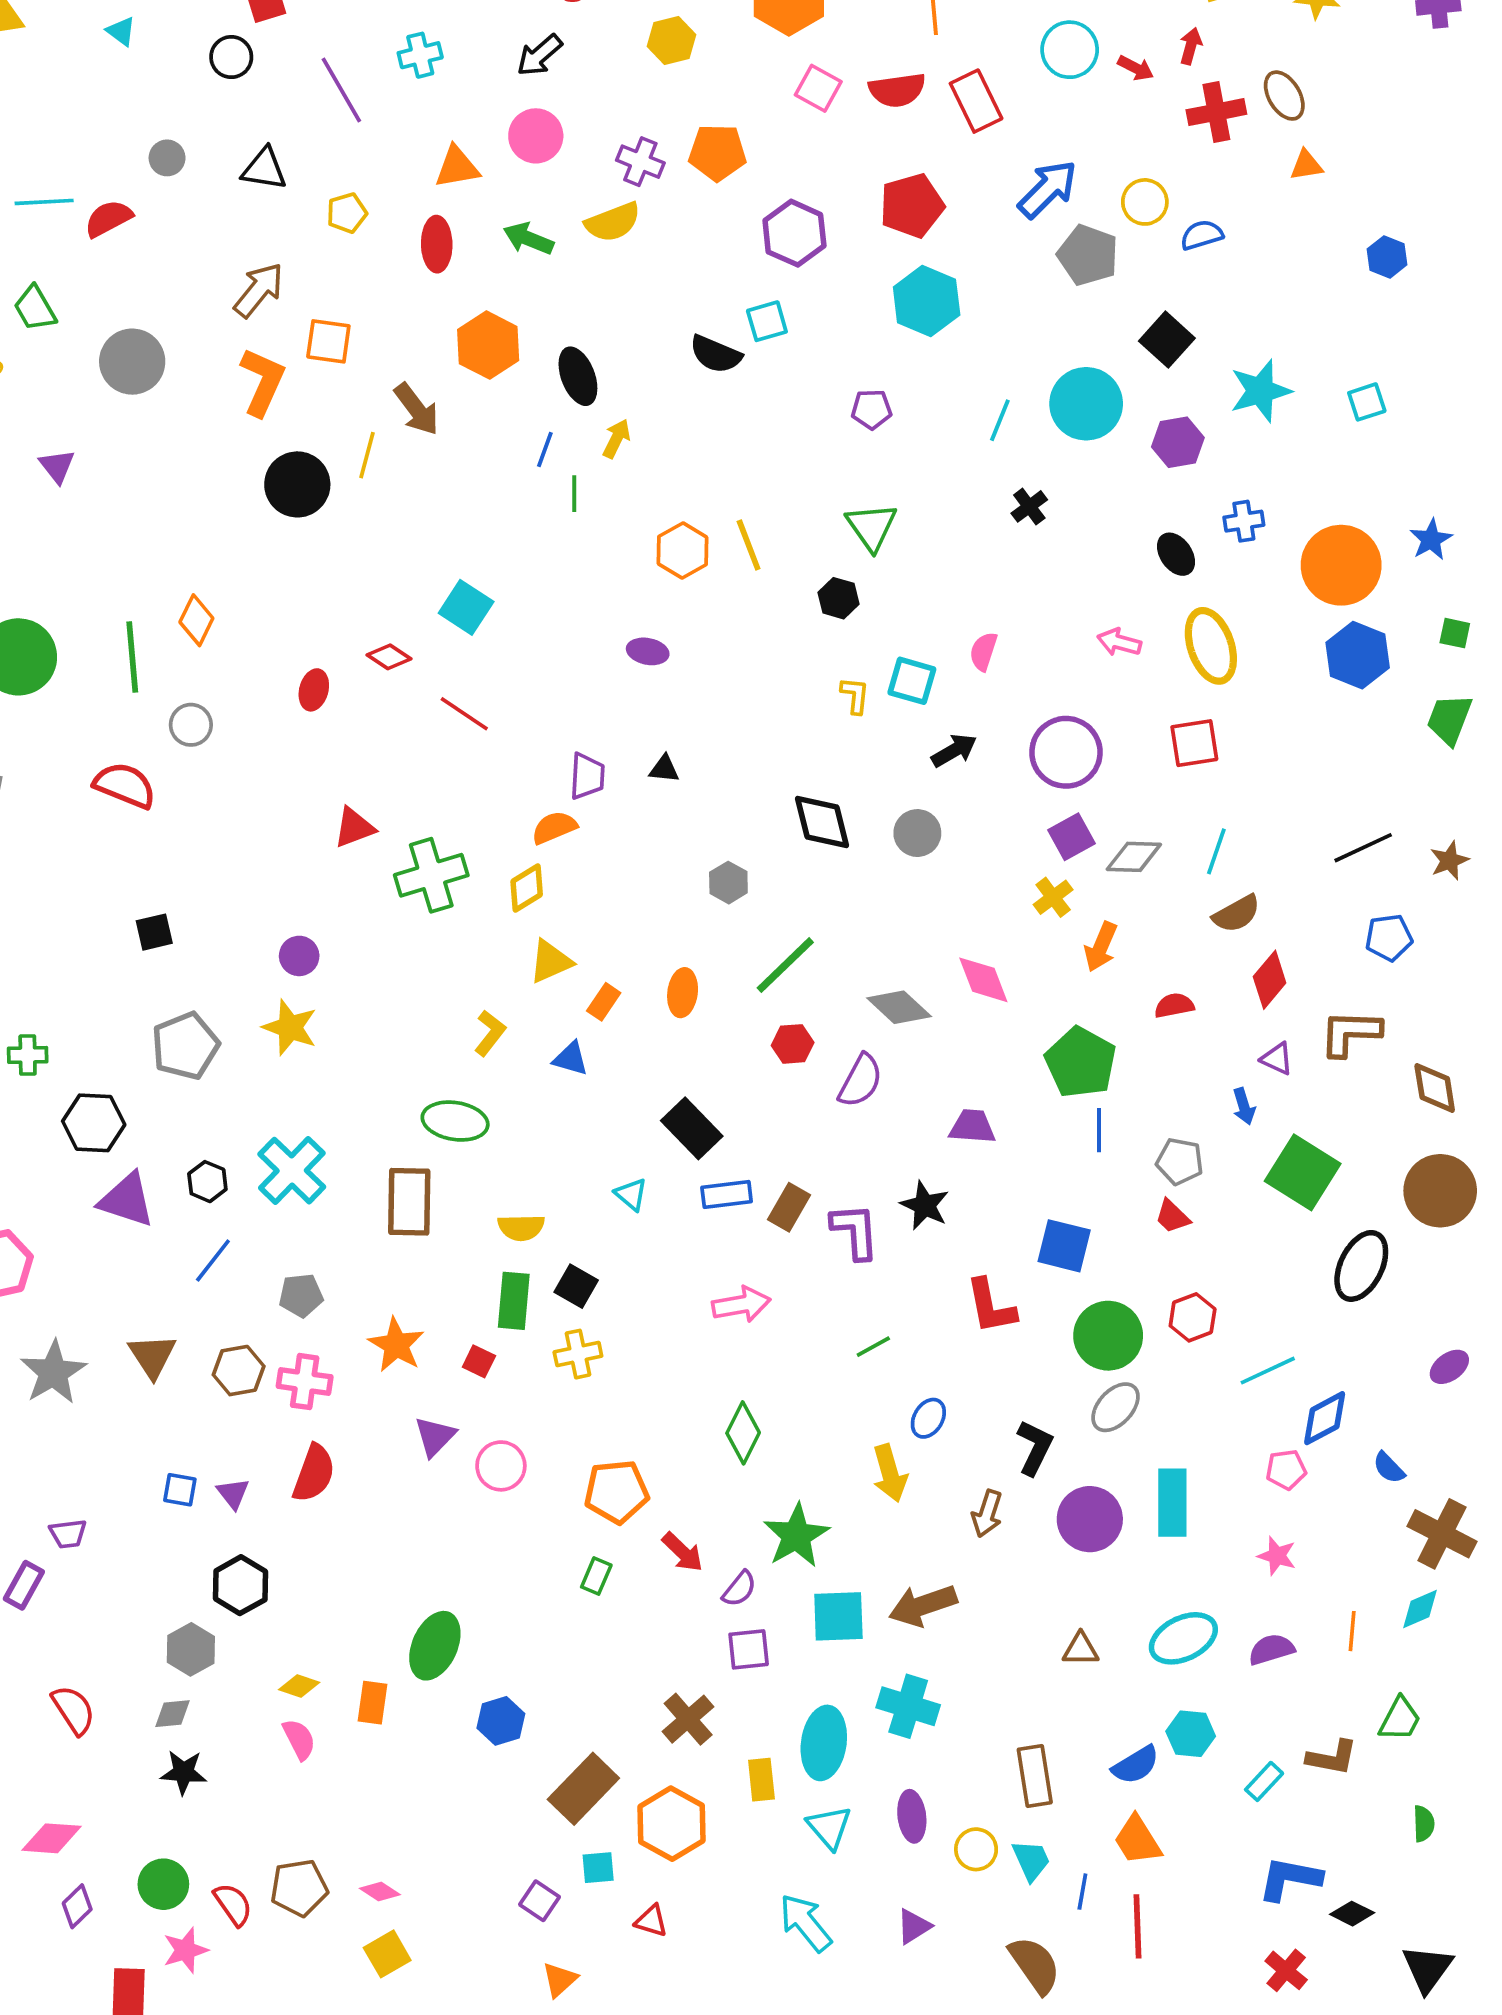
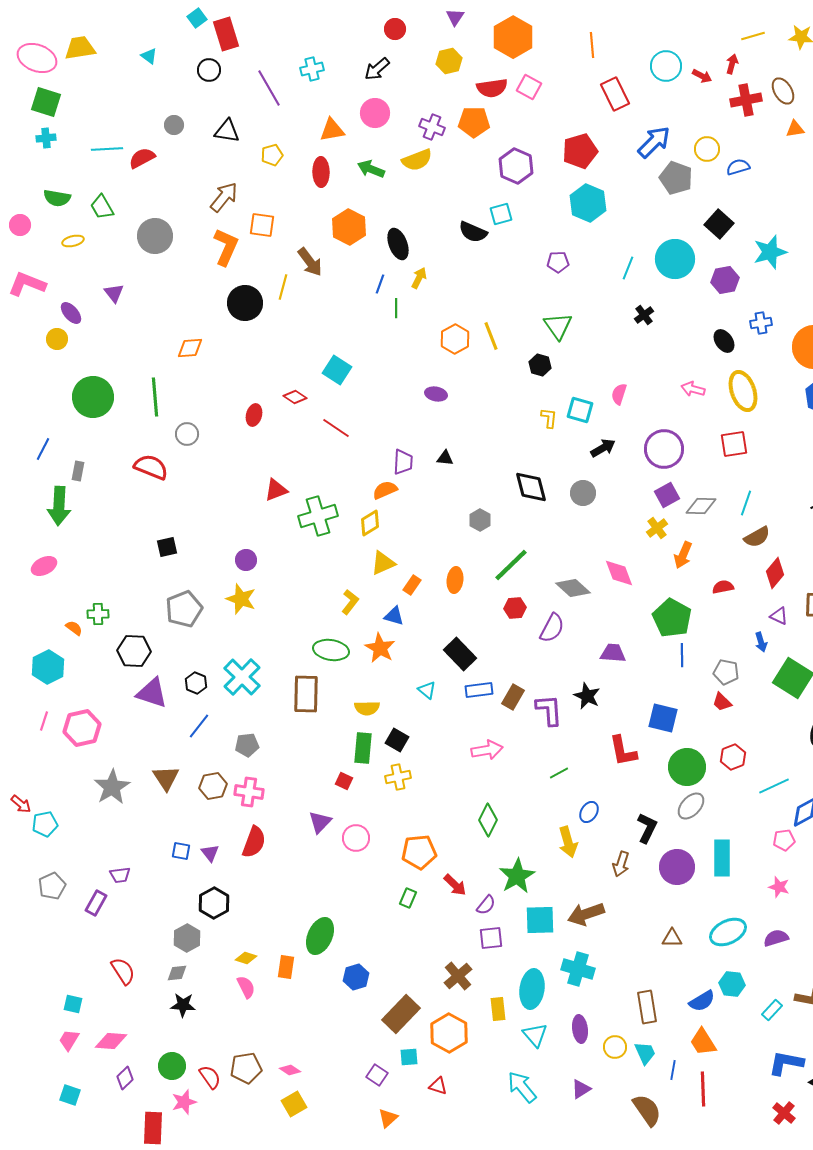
red semicircle: (897, 90) -> (492, 88), moved
orange diamond: (196, 620) -> (190, 348), moved, turned 60
orange star: (396, 1345) -> (380, 648), moved

